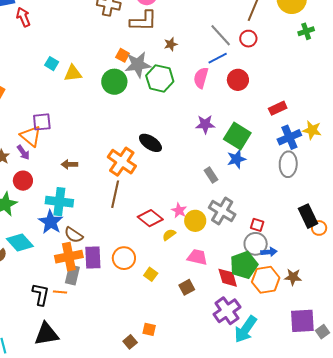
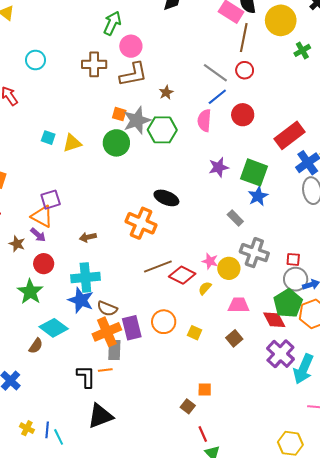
red rectangle: (278, 108) -> (290, 135), size x1.6
brown line: (115, 194) -> (158, 267), moved, turned 68

